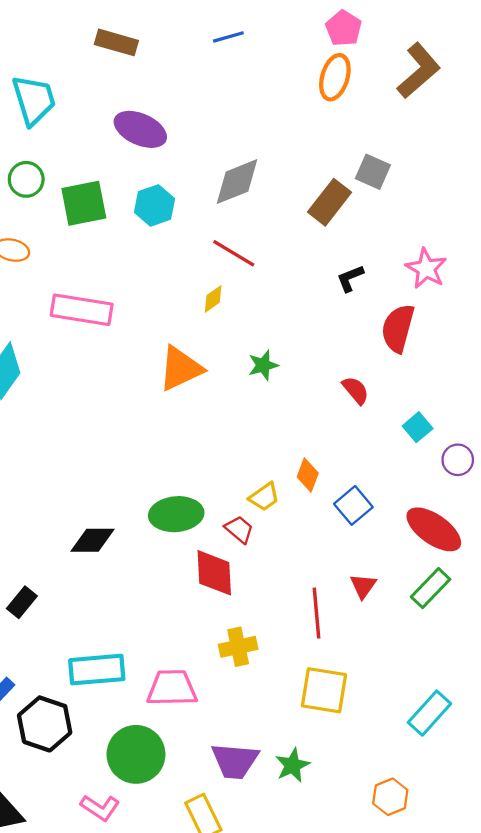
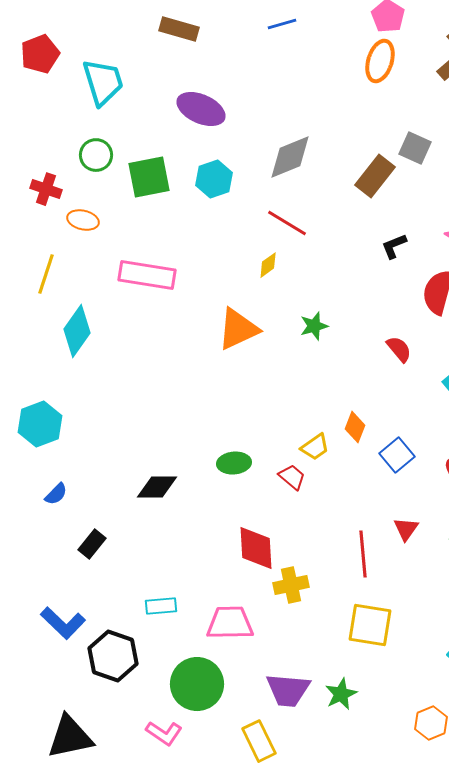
green ellipse: (176, 514) -> (234, 463), size x0.7
red diamond: (214, 573) -> (256, 548), moved
cyan rectangle: (97, 670) -> (161, 606), size x0.6

